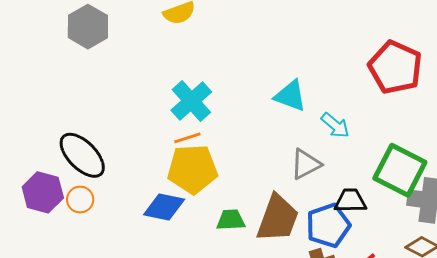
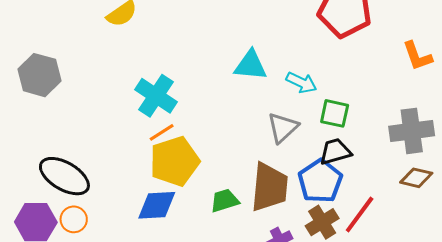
gray hexagon: (88, 27) -> (39, 75), moved
green square: (400, 170) -> (335, 113), moved, size x0.6

